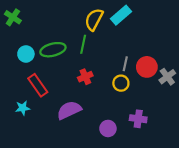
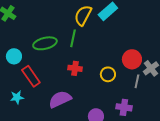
cyan circle: (26, 54) -> (14, 56), moved
gray line: (125, 64) -> (137, 81), moved
red cross: (85, 77) -> (75, 68), turned 32

